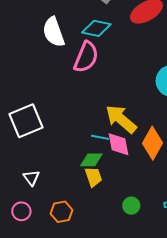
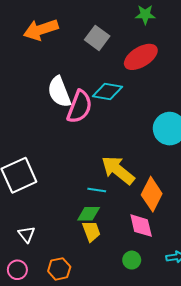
cyan diamond: (96, 28) -> (107, 91), moved
white semicircle: (54, 32) -> (59, 92), moved
pink diamond: (118, 144) -> (141, 226), moved

